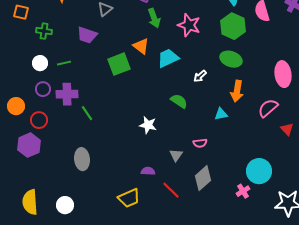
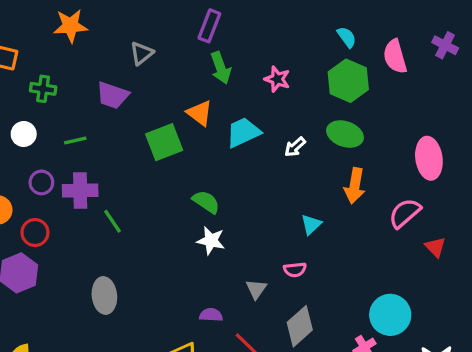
pink star: (189, 25) -> (277, 79), size x0.7
white circle: (40, 63) -> (24, 134), moved
white arrow: (200, 76) -> (295, 147), moved
green semicircle: (179, 101) -> (206, 202), moved
cyan triangle: (221, 114) -> (311, 224), moved, turned -32

